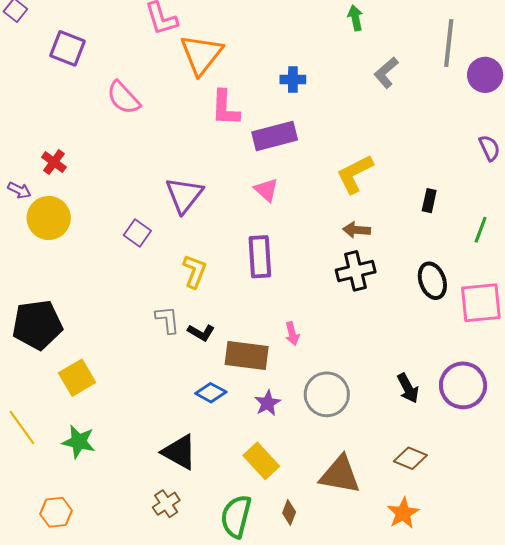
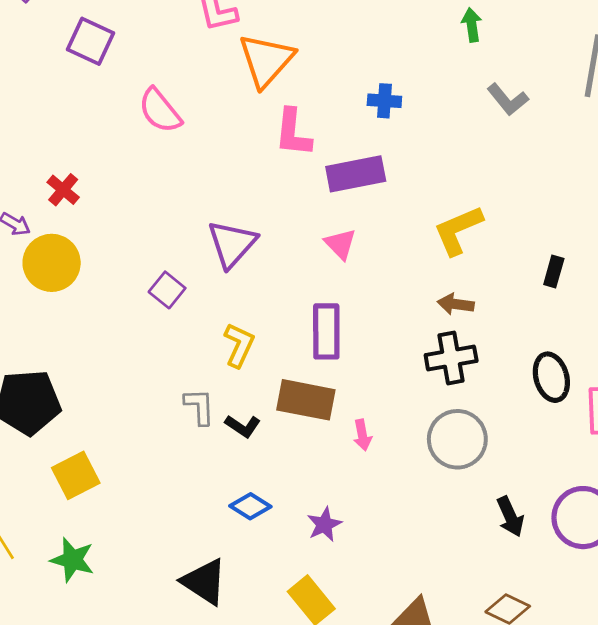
gray L-shape: (386, 73) -> (508, 99), turned -92
brown rectangle: (247, 356) -> (306, 400), moved
gray circle: (327, 394) -> (457, 439), moved

